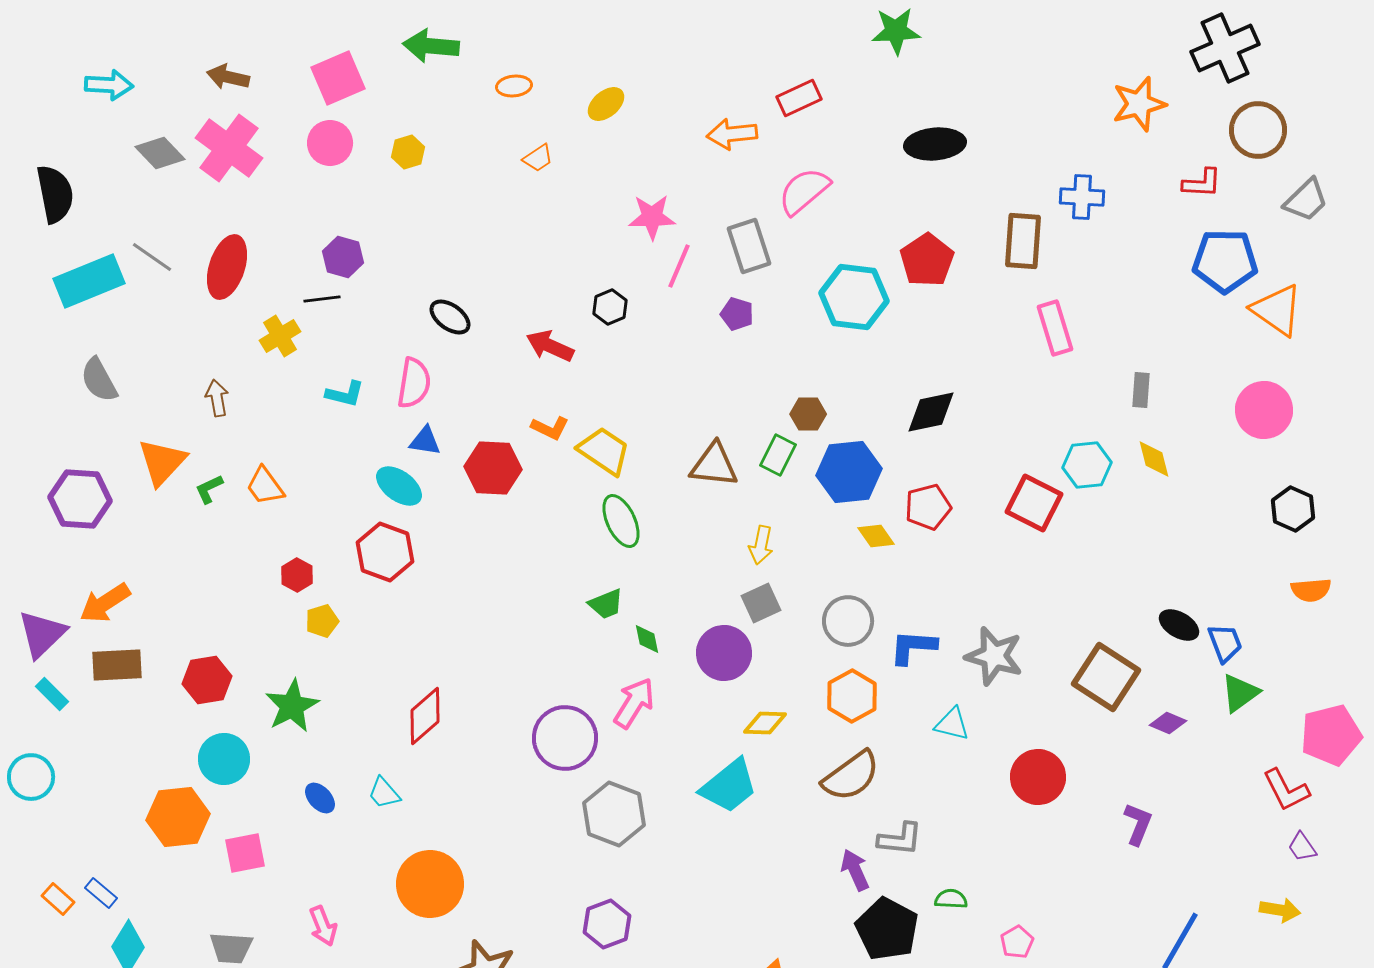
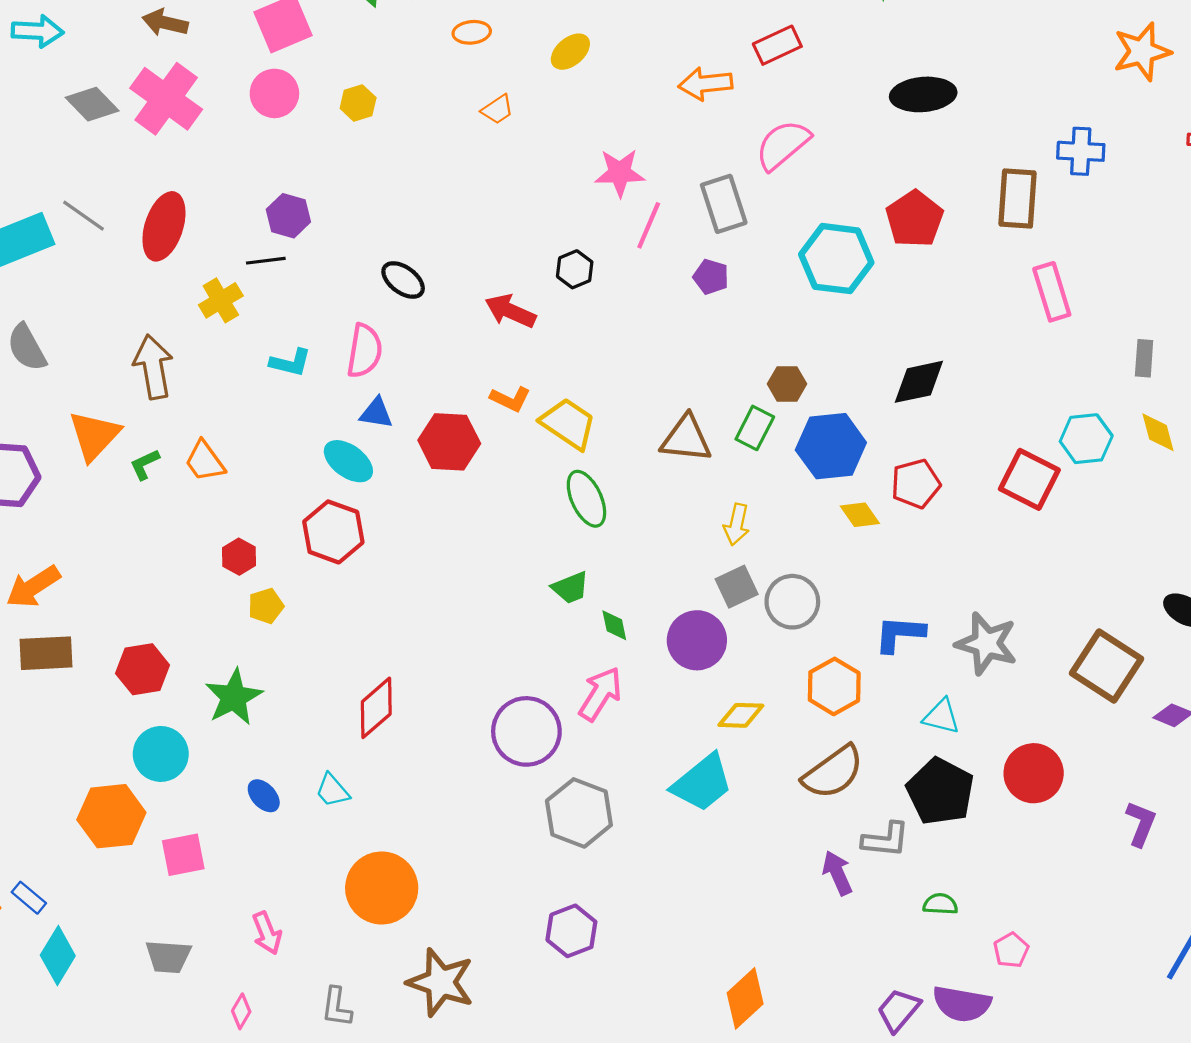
brown arrow: (217, 398) -> (153, 367), size x1.6
gray circle: (848, 621) -> (792, 602), moved
black pentagon: (887, 929) -> (940, 791), moved

